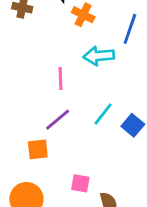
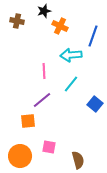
cyan line: (103, 114) -> (71, 84), moved
pink square: (80, 183) -> (49, 147), moved

